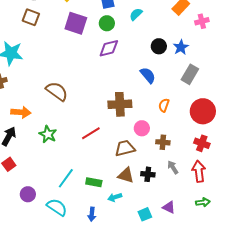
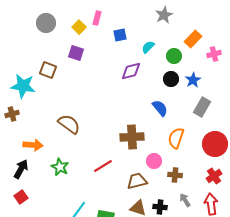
brown square: (31, 17) -> (48, 70), moved
purple square: (76, 23) -> (76, 53), moved, size x0.7
green circle: (107, 23) -> (174, 56), moved
purple diamond: (109, 48) -> (131, 71), moved
orange semicircle: (164, 105) -> (176, 138), size x1.5
red cross: (202, 143) -> (214, 176), turned 35

